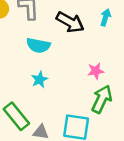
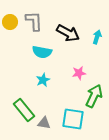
cyan arrow: (105, 17) -> (97, 37), moved
pink star: (96, 71) -> (79, 73), moved

